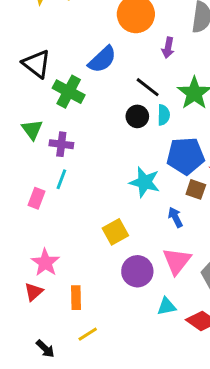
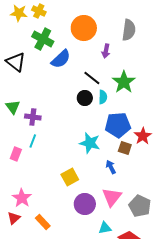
green cross: (69, 92) -> (43, 39), moved
orange rectangle: (76, 298) -> (43, 222), turned -42

